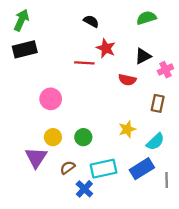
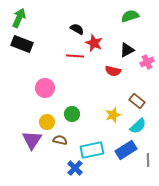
black semicircle: (91, 21) -> (77, 29), moved
black rectangle: (25, 49) -> (22, 44), turned 35
brown rectangle: (158, 103) -> (137, 101), moved, turned -63
green circle: (83, 137) -> (72, 114), moved
brown semicircle: (68, 168) -> (60, 140), moved, turned 48

